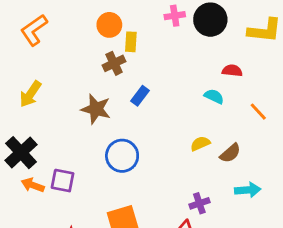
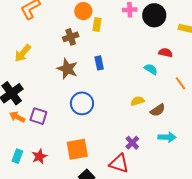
brown cross: (114, 63) -> (71, 37), moved
blue rectangle: (140, 96) -> (99, 63), turned -56
purple cross: (199, 203) -> (132, 143), turned -32

